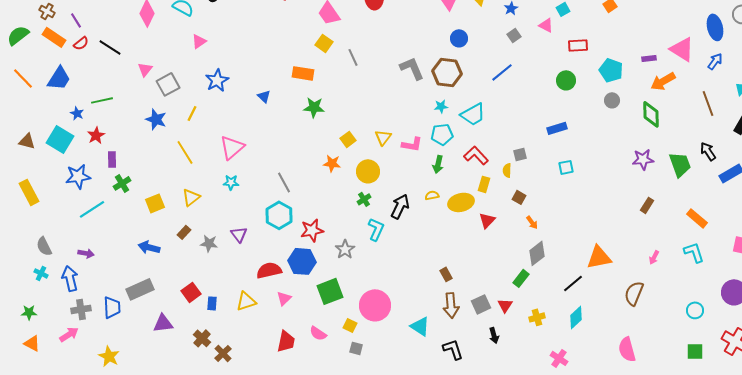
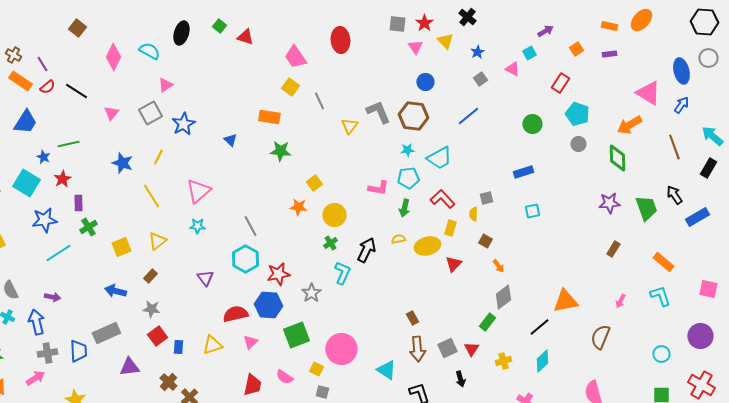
red rectangle: (578, 45) -> (560, 83), moved, turned -54
purple rectangle: (649, 58) -> (609, 54), moved
gray square: (168, 84) -> (150, 113), moved
yellow triangle: (383, 137) -> (349, 126), moved
gray star: (209, 243) -> (151, 309), moved

